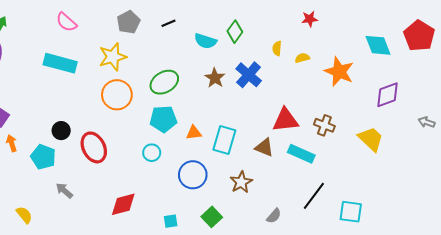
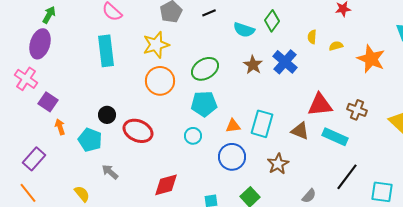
cyan rectangle: (60, 63) -> (106, 51), turned 68
orange triangle: (194, 133) -> (233, 126), moved
red ellipse: (94, 147) -> (138, 131), turned -40
yellow semicircle: (24, 215) -> (82, 194), moved

